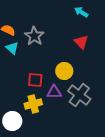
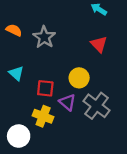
cyan triangle: (12, 48) -> (16, 73), moved
purple triangle: (54, 92) -> (67, 102), turned 42
yellow cross: (33, 104) -> (43, 116), turned 36

